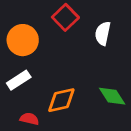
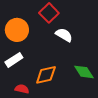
white semicircle: (103, 33) -> (64, 35), moved, turned 108

